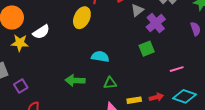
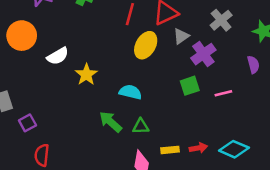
yellow ellipse: (82, 18) -> (146, 45), moved
yellow star: (20, 43) -> (86, 74), moved, turned 30
pink line: (177, 69) -> (223, 93), moved
green arrow: (75, 80) -> (111, 122), moved, turned 36

